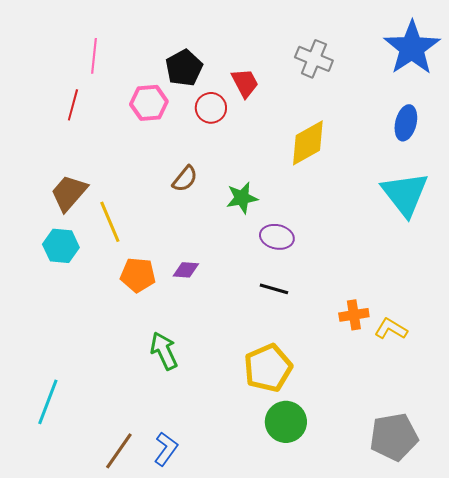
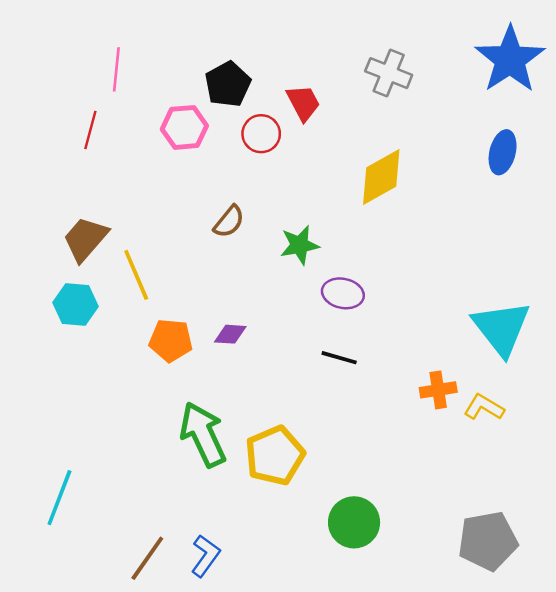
cyan triangle: (405, 194) -> (501, 328), moved
green arrow: (164, 351) -> (203, 434), size x1.4
yellow pentagon: (268, 368) -> (275, 456), moved

